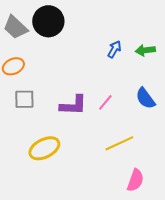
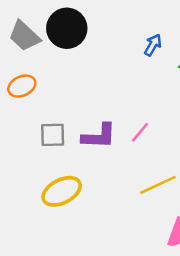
blue arrow: (114, 49) -> (153, 45), moved
gray square: (24, 99) -> (53, 135), moved

